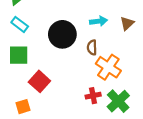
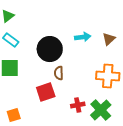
brown semicircle: (92, 47) -> (59, 73), moved
orange cross: (108, 67) -> (108, 76), moved, turned -30
red square: (39, 81) -> (46, 92), moved, turned 30

